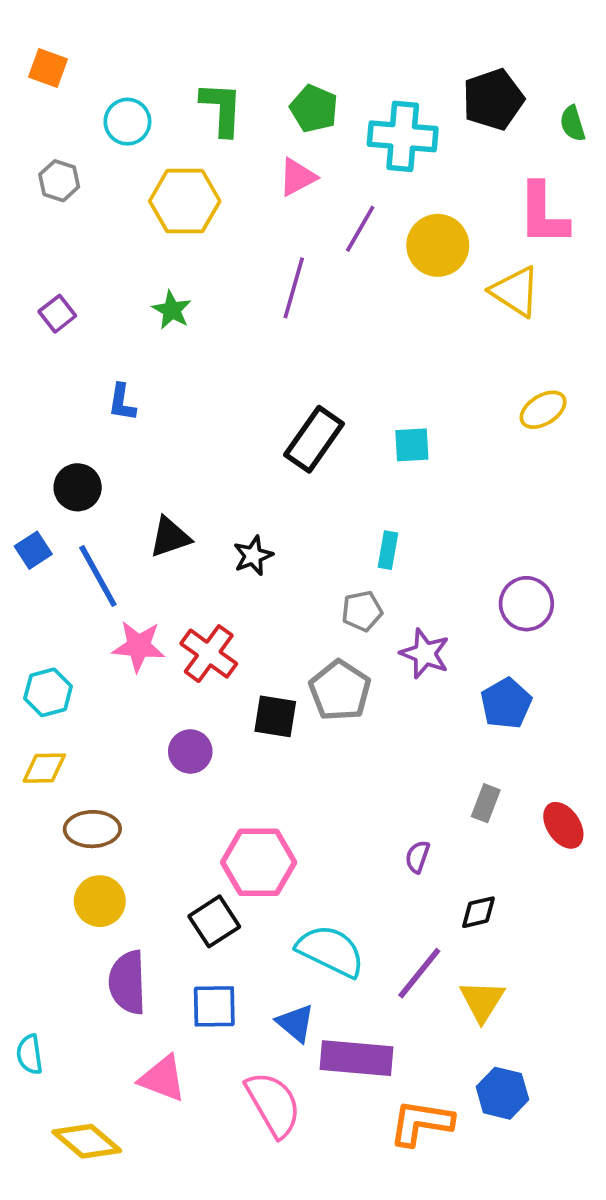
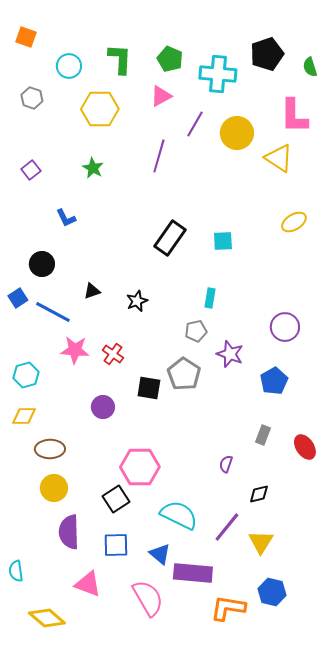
blue L-shape: (122, 402) -> (66, 218), turned -35
black triangle: (170, 537) -> (92, 291), size x0.7
blue line: (98, 576) -> (53, 312), turned -33
red cross: (209, 654) -> (113, 354), size x0.7

